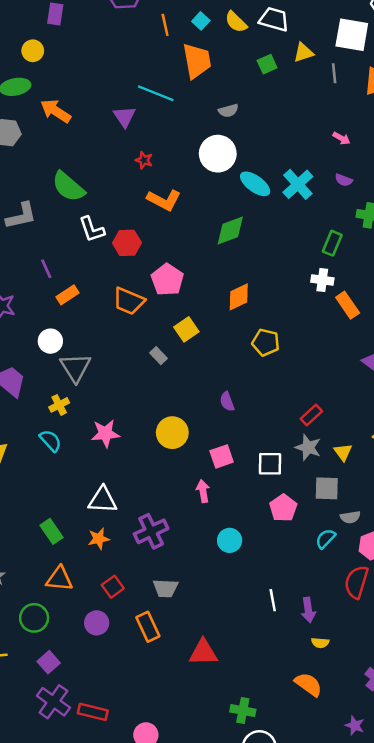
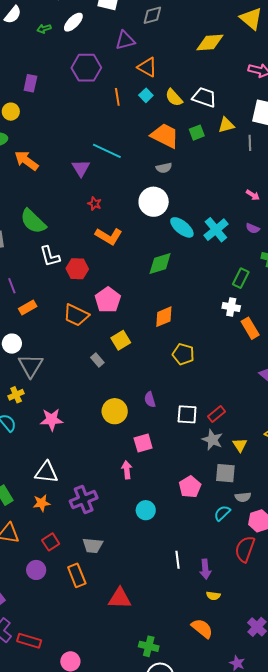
orange trapezoid: (197, 61) -> (165, 136), moved, turned -56
yellow circle: (172, 433) -> (115, 411), moved
white square: (270, 464) -> (187, 414), moved

